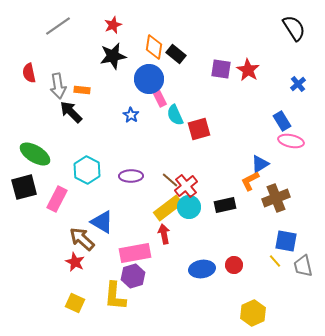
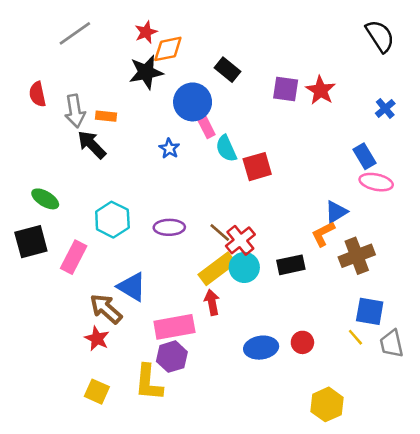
orange diamond: (154, 47) -> (168, 49), moved, turned 70
green ellipse: (35, 154) -> (45, 199), size x0.7

